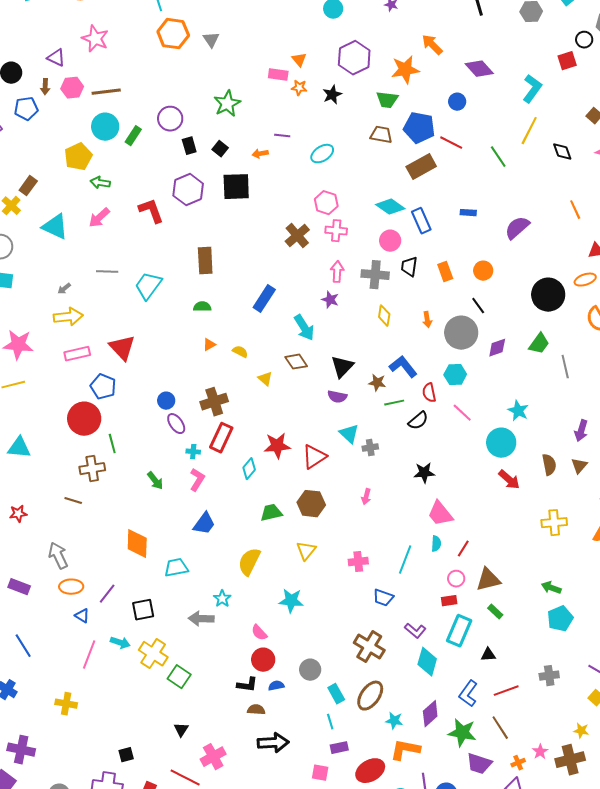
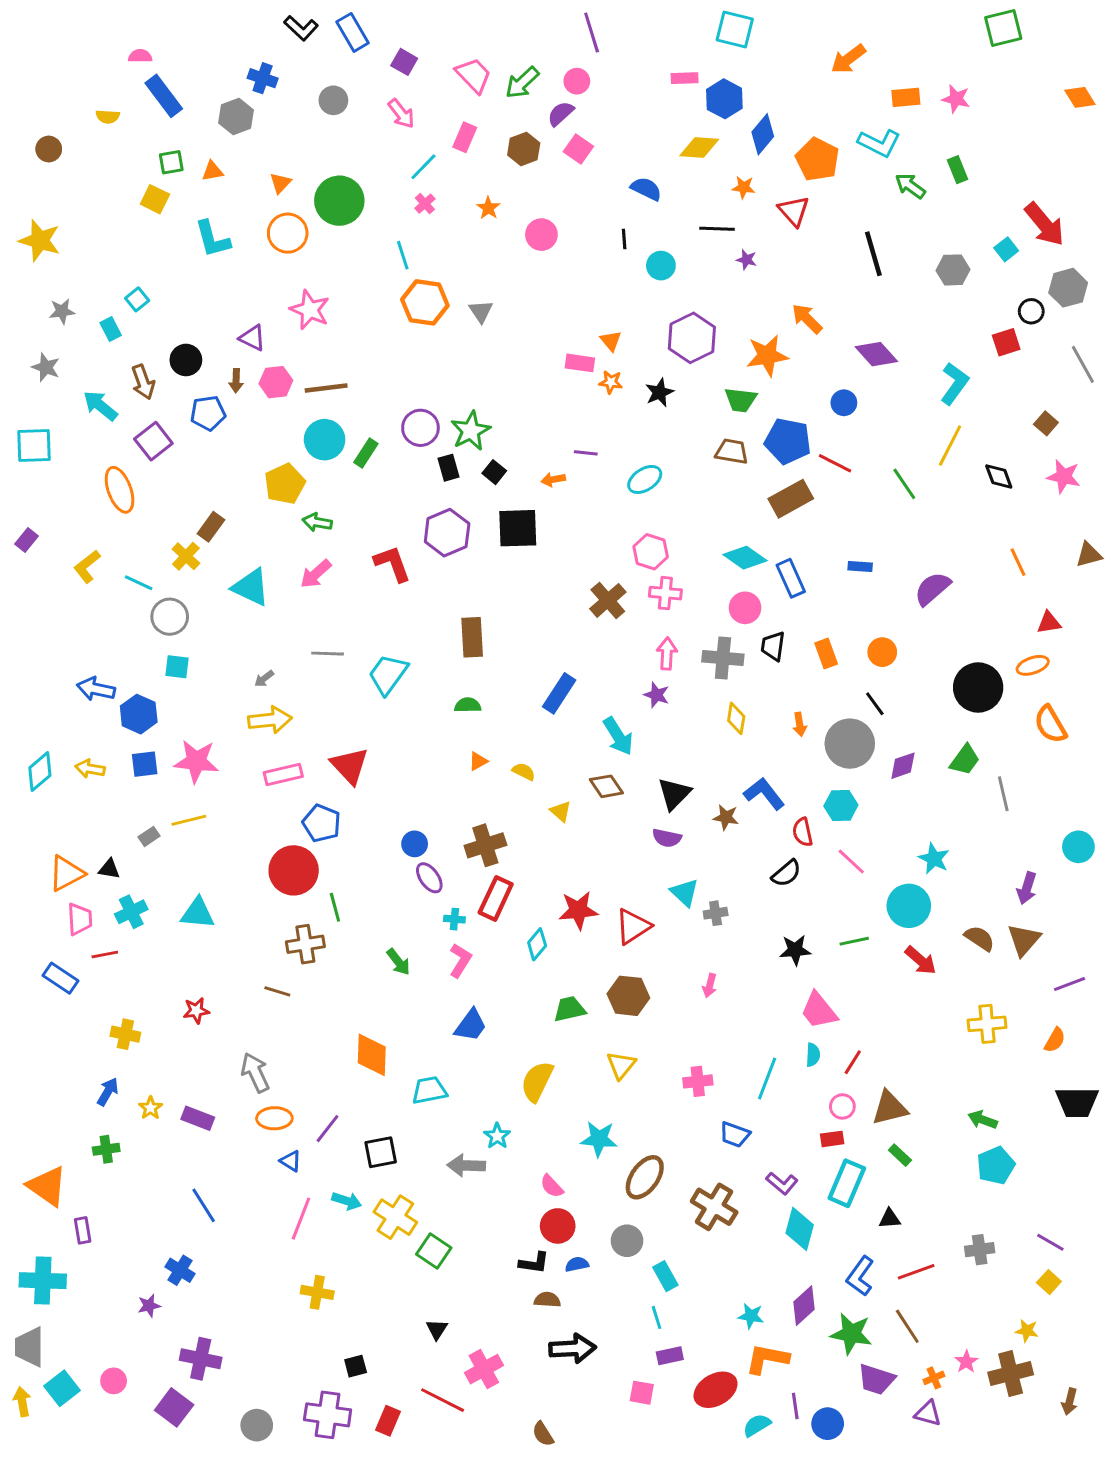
green star: (227, 104) -> (471, 431), moved
green line: (394, 403) -> (854, 941), moved
brown semicircle: (549, 465) -> (980, 938), turned -45
brown triangle: (579, 466) -> (1024, 940), size x1.4
brown ellipse: (370, 696) -> (645, 1177), moved
yellow cross: (66, 704) -> (317, 1292), moved

